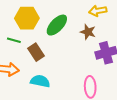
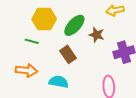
brown star: (88, 32) -> (97, 35), moved
brown rectangle: (36, 52) -> (68, 54), moved

